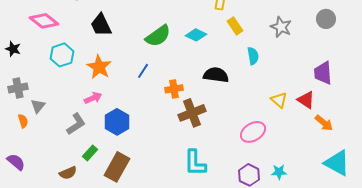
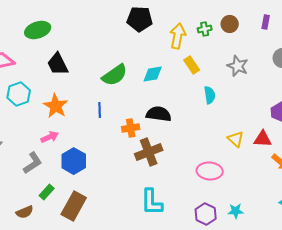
cyan diamond: (196, 35) -> (153, 74), turned -35
blue line: (143, 71) -> (100, 110), turned -35
black semicircle: (216, 75) -> (159, 114), moved
red triangle: (306, 100) -> (263, 139), turned -30
pink ellipse: (253, 132) -> (210, 171), turned 35

